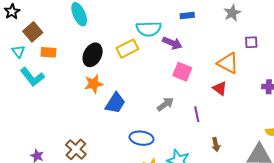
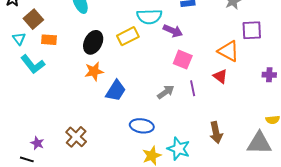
purple square: (251, 42) -> (252, 30), size x1.5
purple line: (197, 114) -> (193, 88), moved
brown arrow: (216, 145) -> (216, 133), size x1.5

